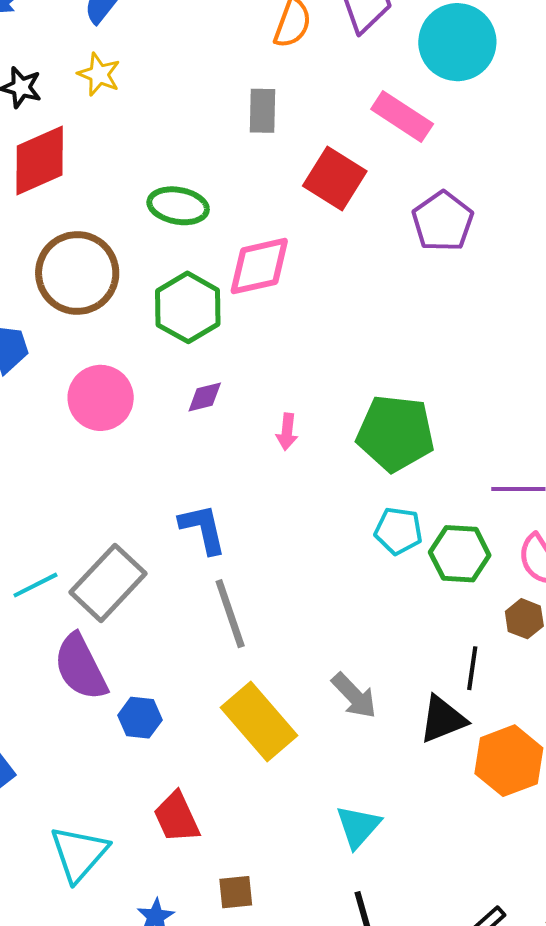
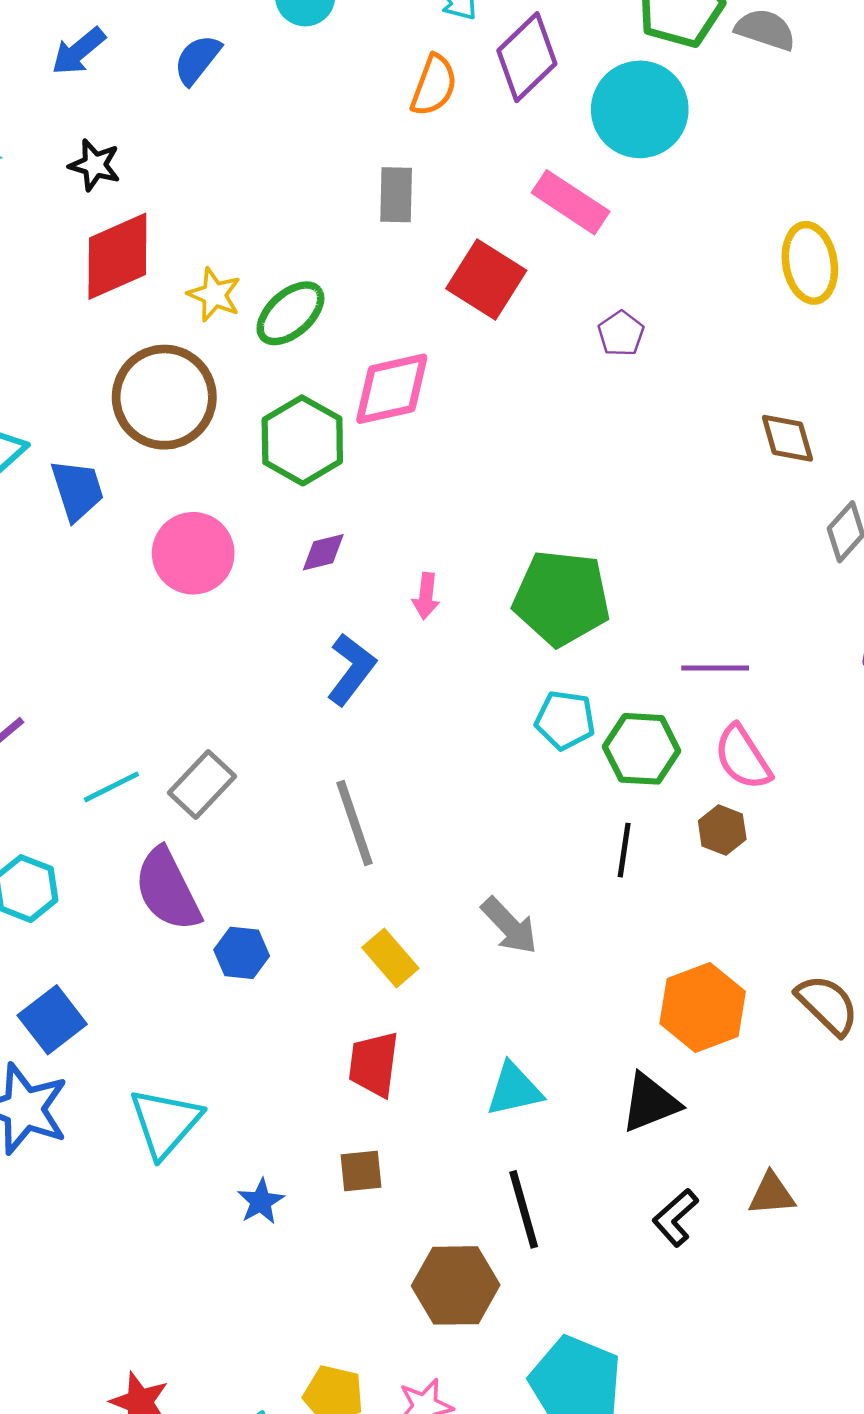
yellow star: (99, 74) -> (214, 295), moved
green ellipse: (178, 206) -> (290, 313), turned -52
purple pentagon: (443, 221) -> (621, 334), size x0.6
blue L-shape: (203, 529) -> (351, 669), moved, turned 50
gray rectangle: (108, 583) -> (202, 784), size x0.7
black line: (472, 668) -> (624, 850), moved
black triangle: (443, 719) -> (650, 1103), moved
yellow rectangle: (259, 721) -> (390, 958), size x0.6
red trapezoid: (177, 817) -> (374, 1064), moved, turned 32
cyan triangle: (358, 827) -> (514, 1089), turned 36

